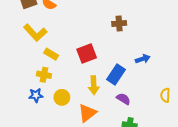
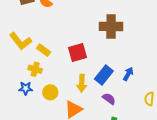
brown cross: (119, 23) -> (111, 26), size x1.6
yellow L-shape: (35, 33) -> (20, 41), moved
blue arrow: (143, 59) -> (128, 74), moved, turned -48

